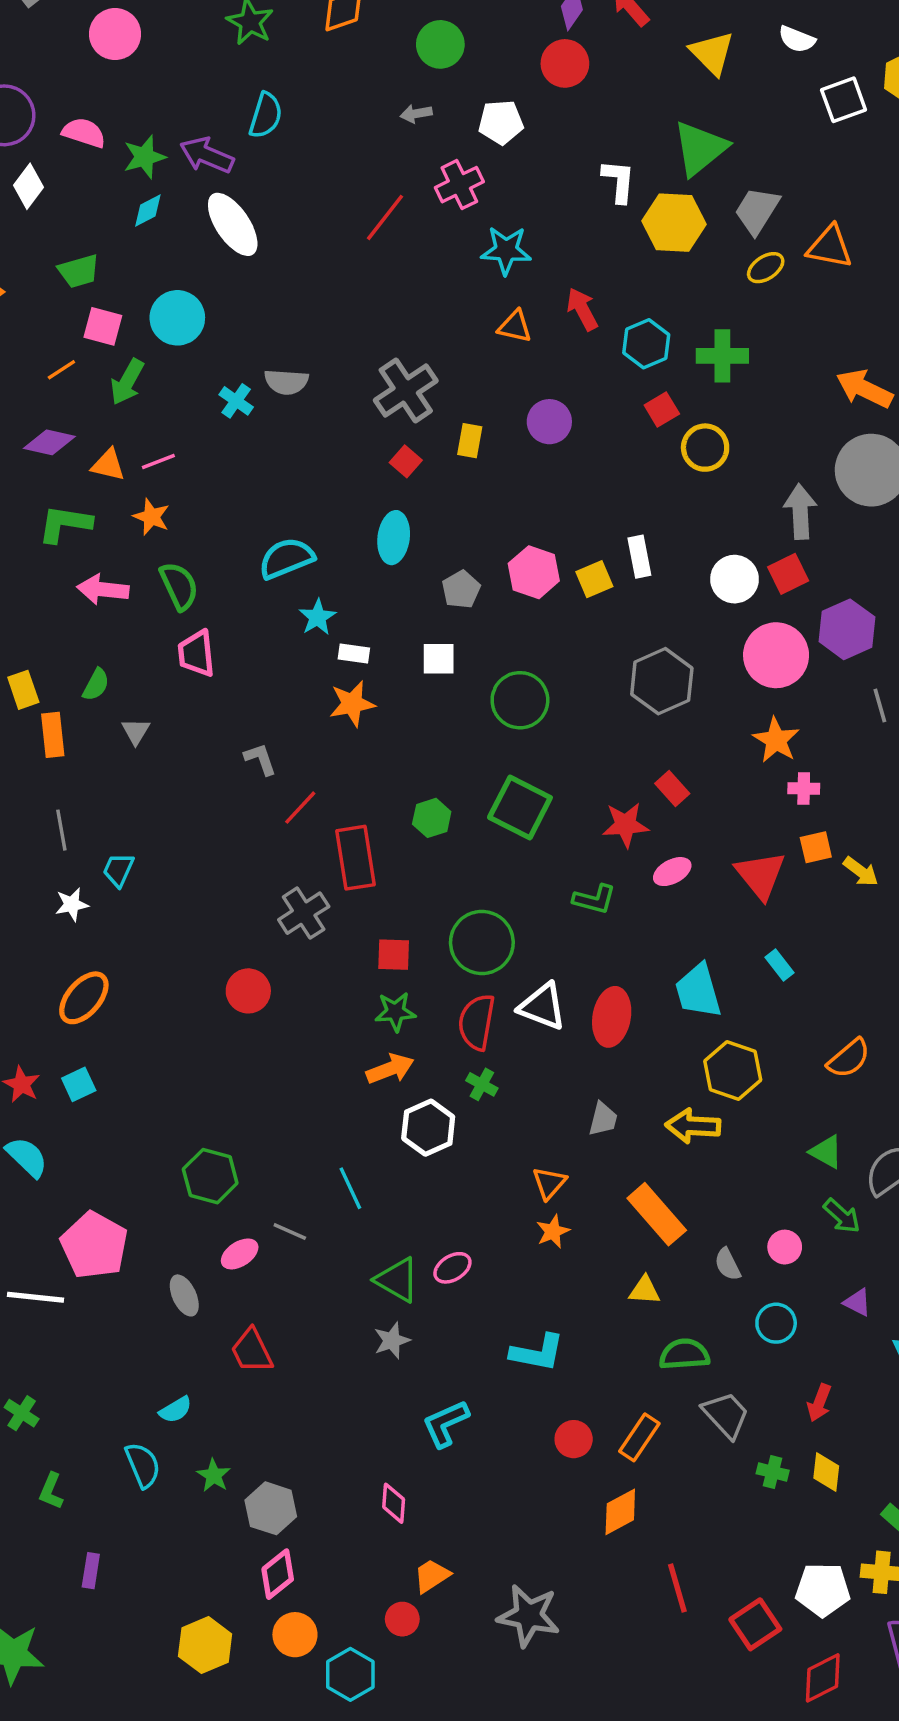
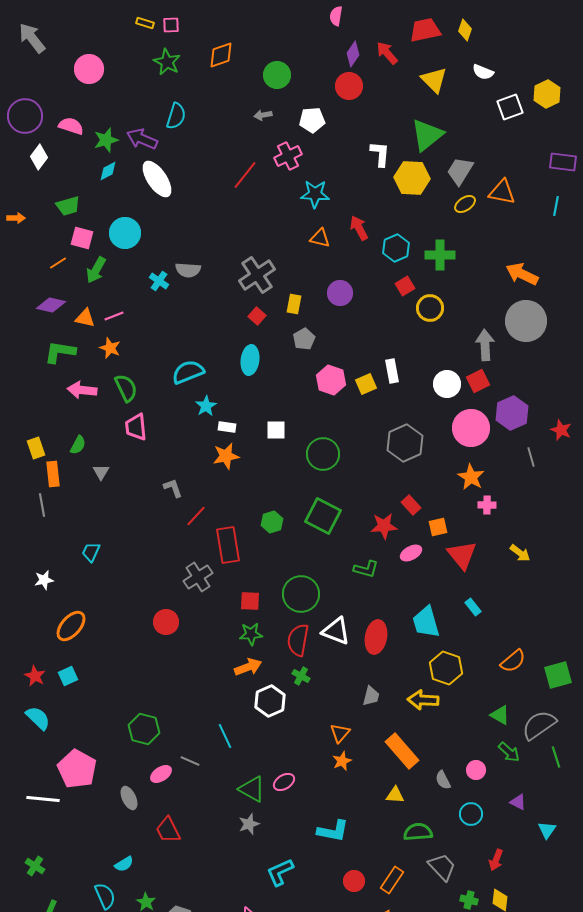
gray pentagon: (461, 589) -> (304, 339), moved
gray line: (61, 830) -> (42, 505), moved
orange square: (816, 847) -> (438, 527), moved
white star: (72, 904) -> (44, 580), moved

